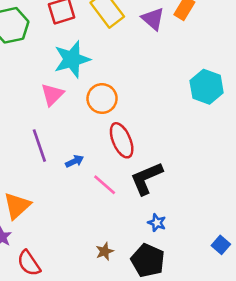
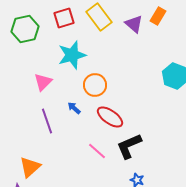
pink triangle: (52, 95) -> (43, 82), moved
red ellipse: (122, 140) -> (110, 117), turned -32
blue arrow: (75, 161) -> (74, 108), moved, turned -112

